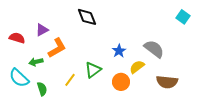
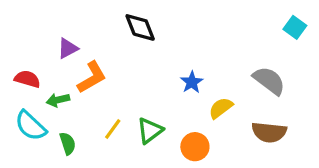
red semicircle: (17, 38) -> (27, 79), moved
gray semicircle: (154, 49) -> (269, 81), moved
green triangle: (93, 70) -> (150, 131), moved
orange circle: (121, 82) -> (195, 147), moved

